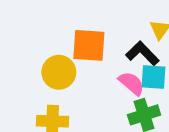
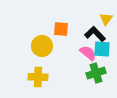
orange square: (89, 45) -> (61, 29), size x0.7

